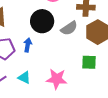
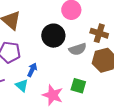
blue arrow: (28, 45) -> (32, 70), moved
green square: (89, 62) -> (78, 86), moved

